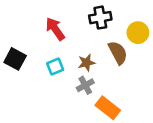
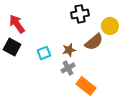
red arrow: (55, 29) -> (17, 24), moved
brown semicircle: (118, 53) -> (94, 42), turned 78

